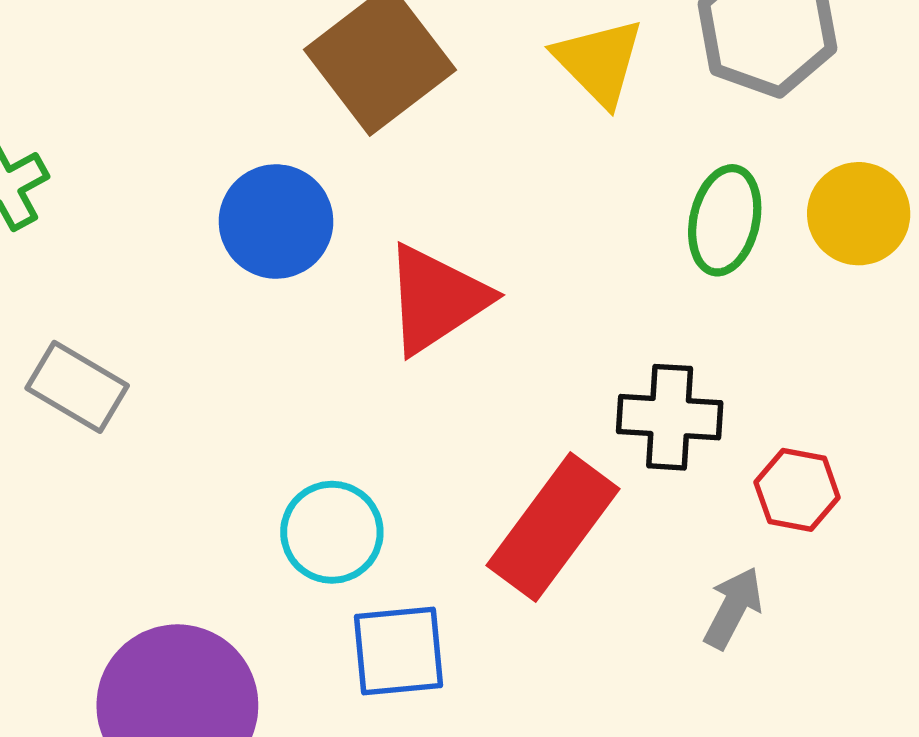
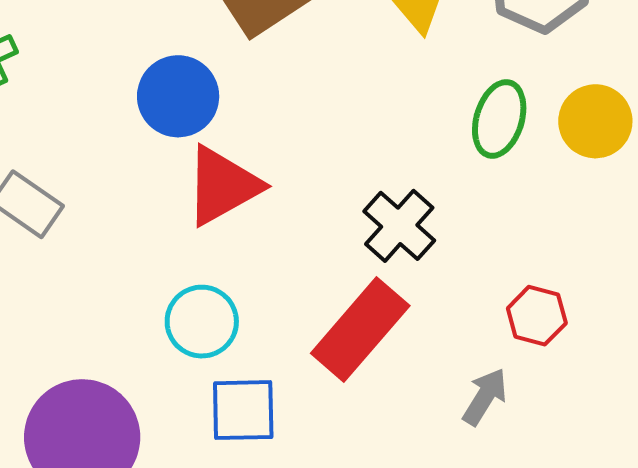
red triangle: (436, 299) -> (223, 186), moved
black cross: (670, 417) -> (399, 226), moved, turned 34

